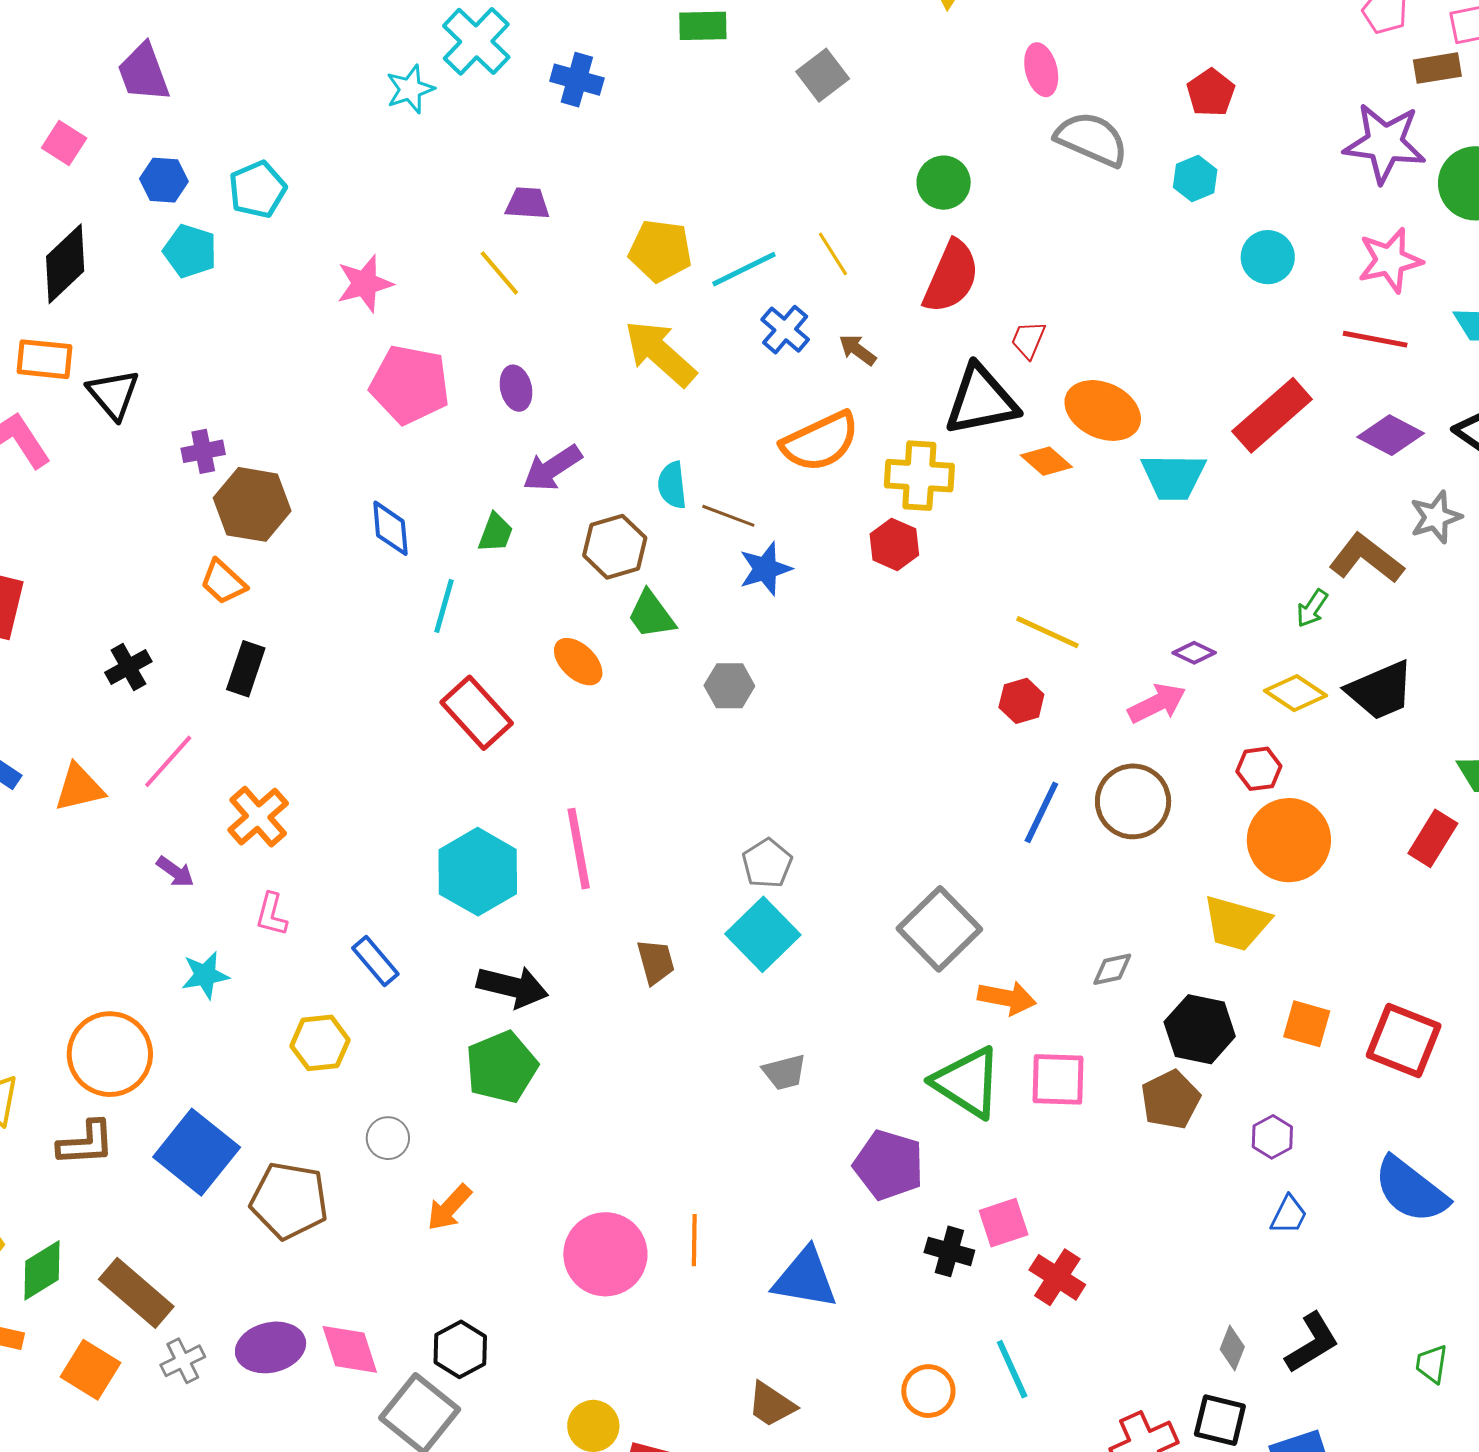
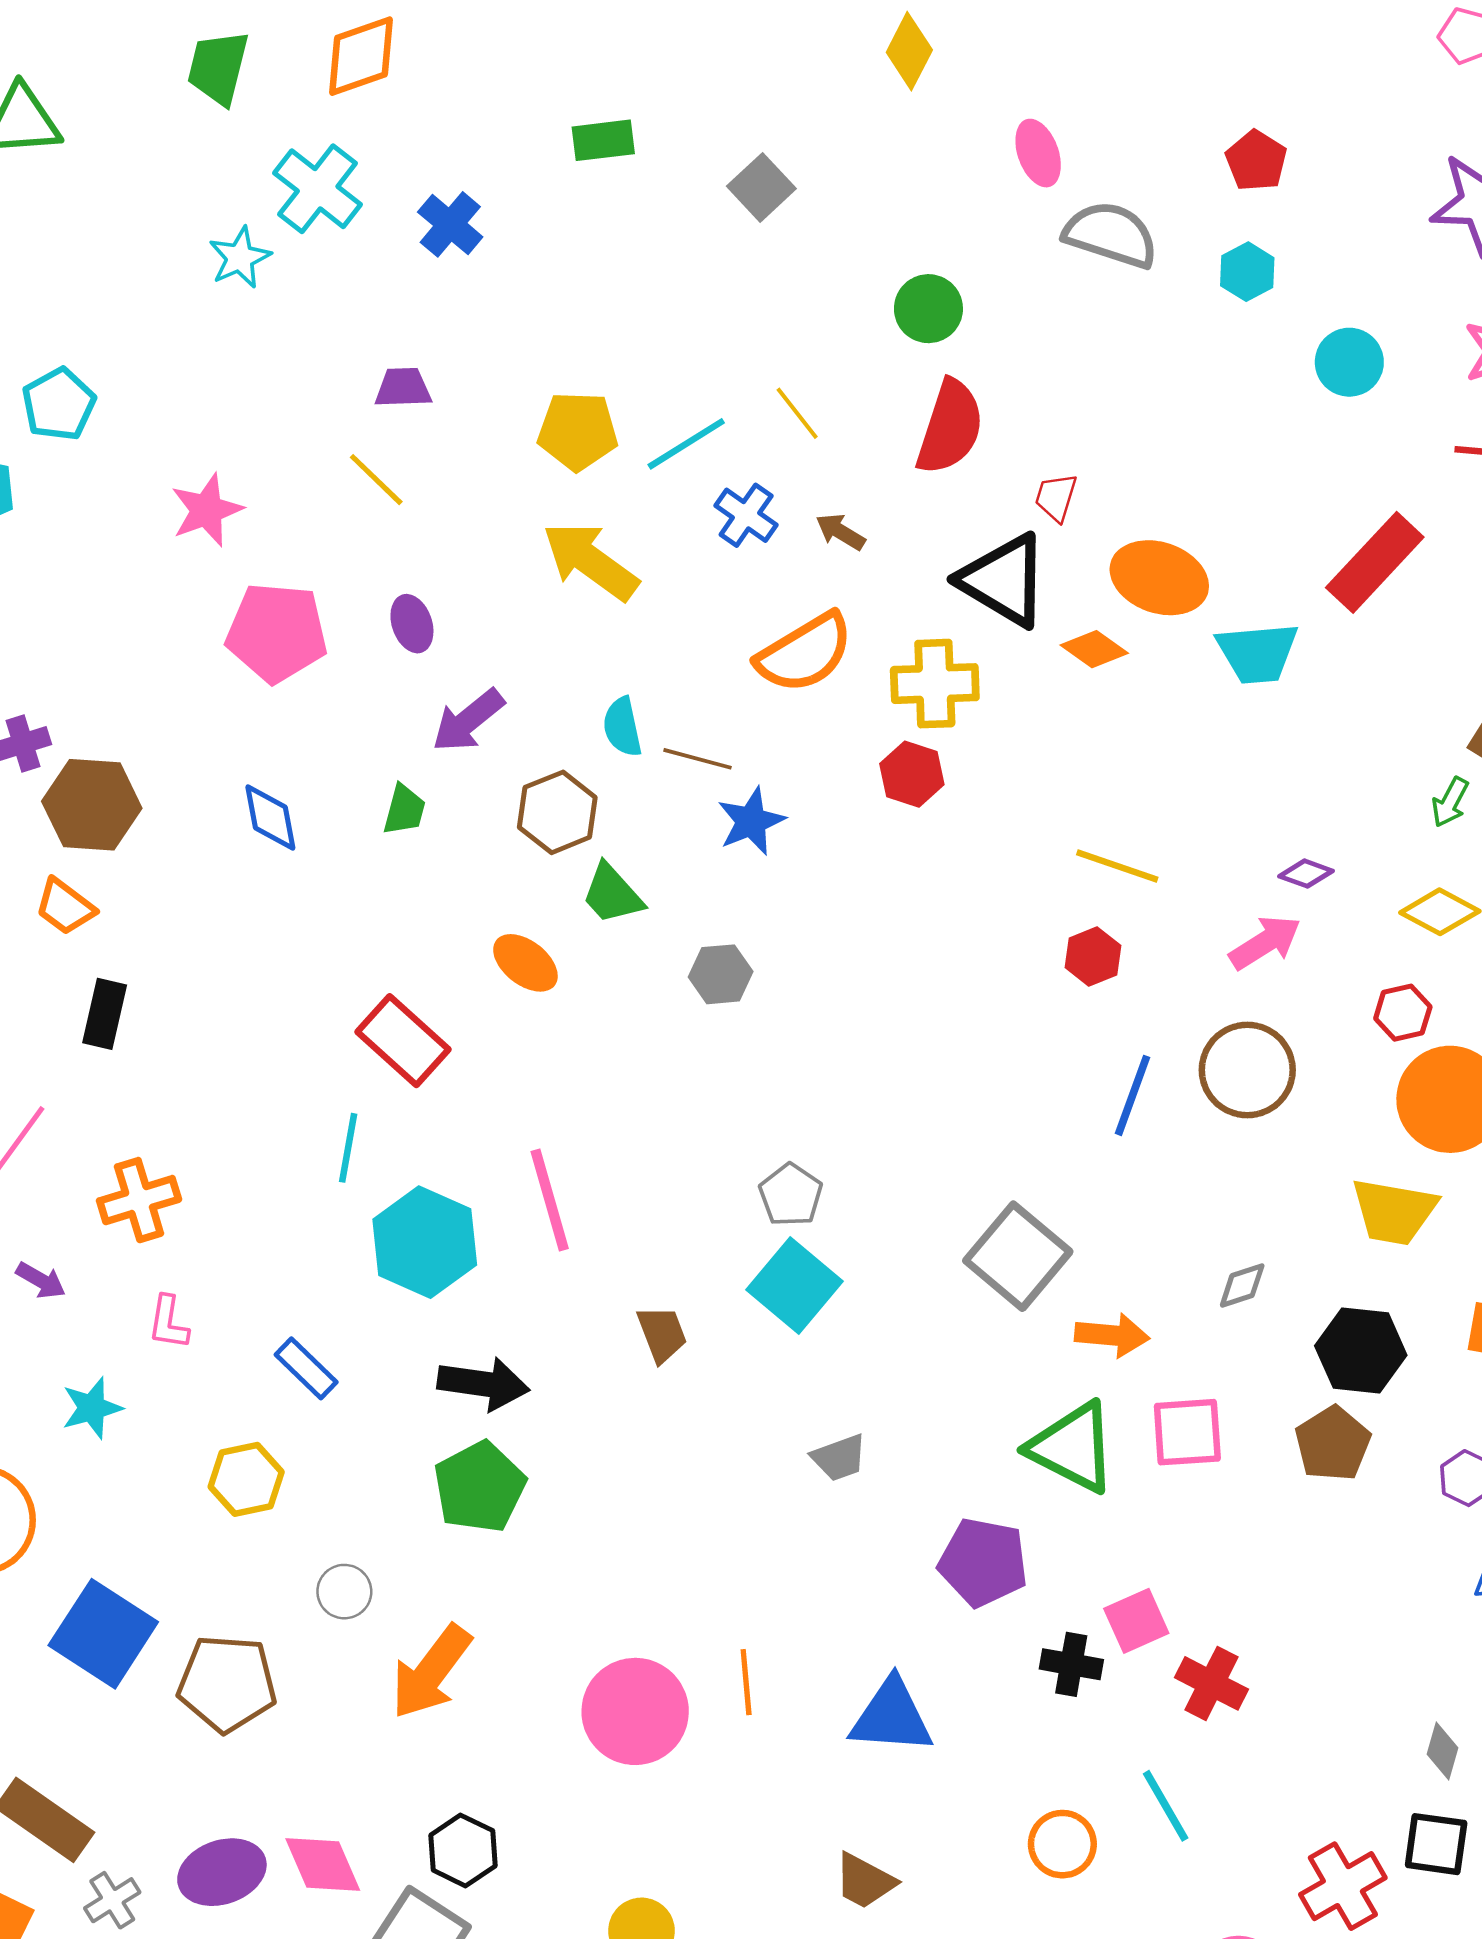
blue cross: (577, 80) -> (450, 224), turned 30
black triangle: (981, 400) -> (1004, 580), turned 48
cyan line: (444, 606) -> (348, 1148), moved
orange cross: (258, 817) -> (139, 1200), turned 30
orange arrow: (449, 1208) -> (431, 1672), size x1.5

